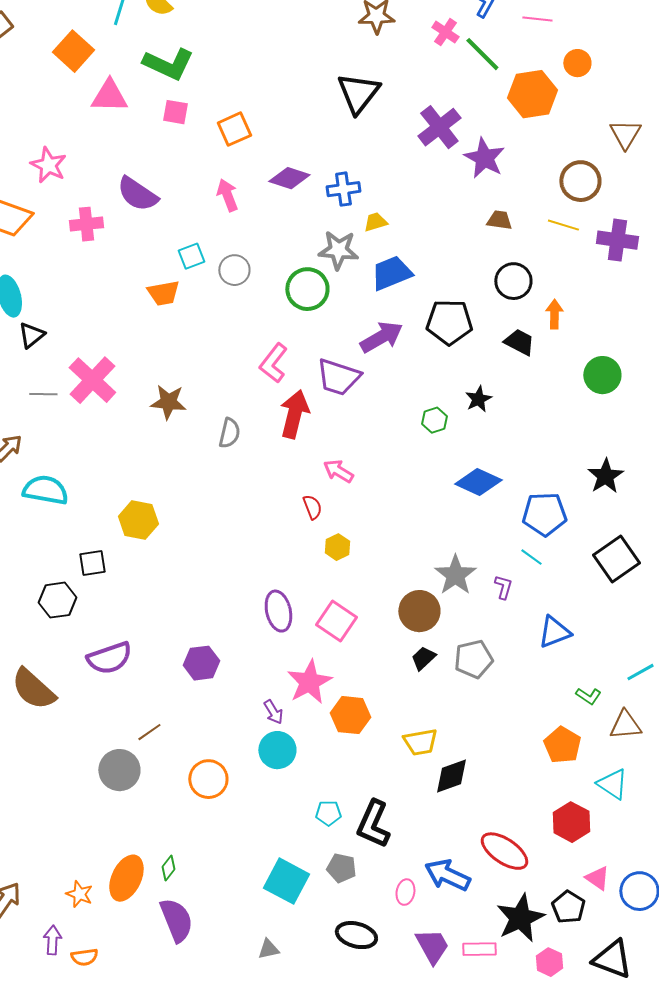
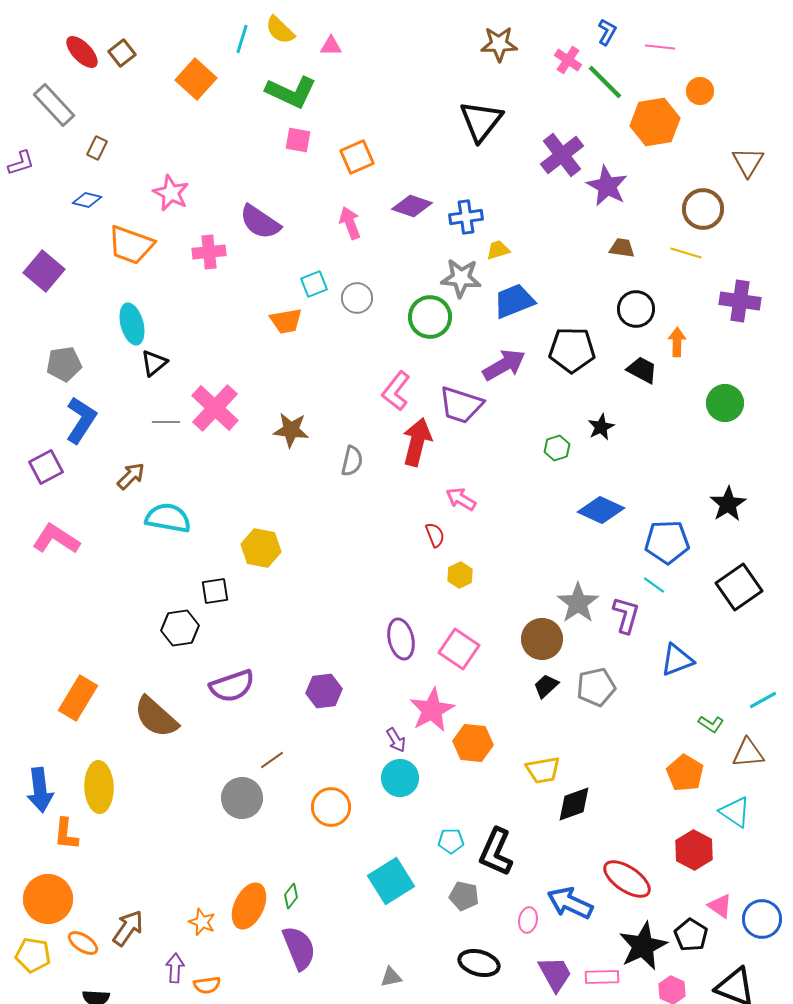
pink triangle: (109, 96) -> (331, 46), moved, size x0.6
purple cross: (617, 240) -> (740, 301), moved
purple L-shape: (503, 587) -> (626, 615), size x1.5
cyan square: (286, 881) -> (391, 881), moved, turned 30

